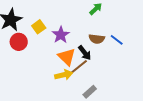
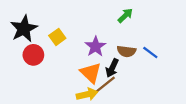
purple star: (61, 35) -> (95, 47), moved
black arrow: (85, 53) -> (112, 68), turned 63

